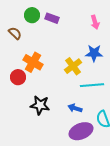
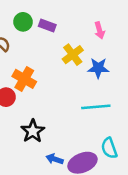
yellow cross: (73, 66) -> (73, 55), moved
black star: (40, 105) -> (33, 131), turned 30
blue arrow: (75, 108) -> (55, 159), moved

